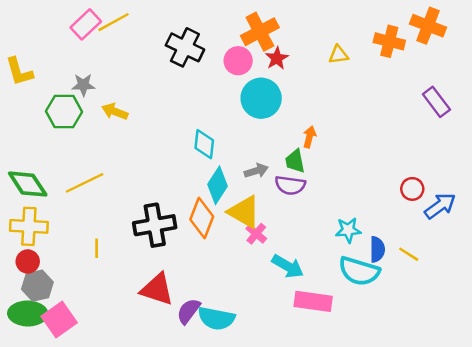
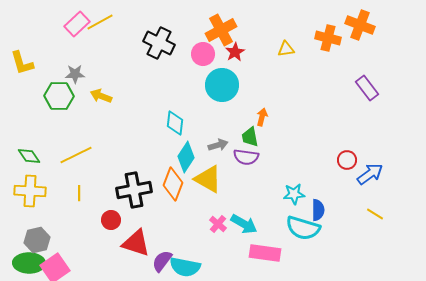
green diamond: (28, 184) -> (29, 156), size x0.7
pink cross: (256, 234) -> (218, 224), moved
yellow line: (97, 248) -> (79, 193), moved
yellow line: (409, 254) -> (375, 214), moved
red circle: (28, 261) -> (111, 220), moved

